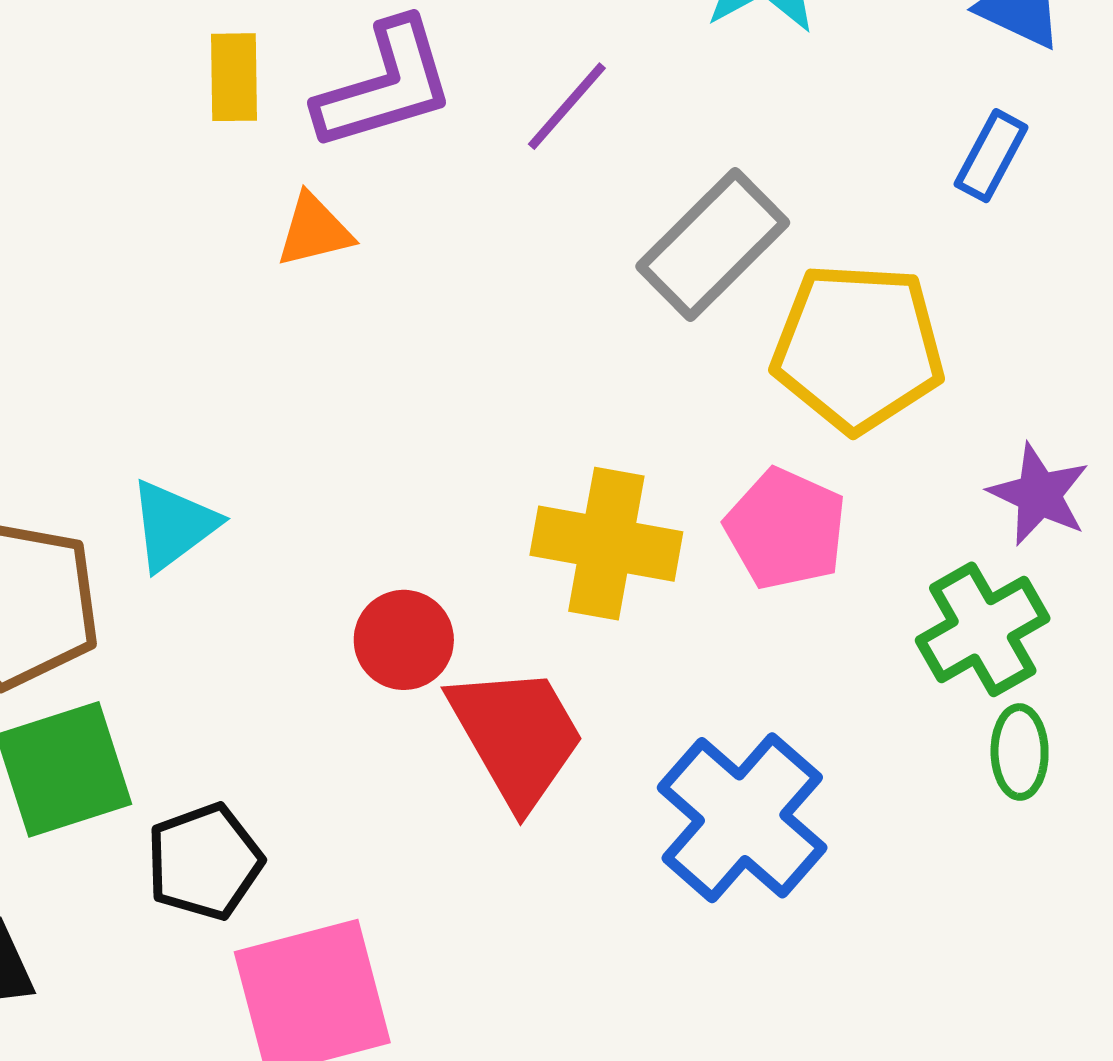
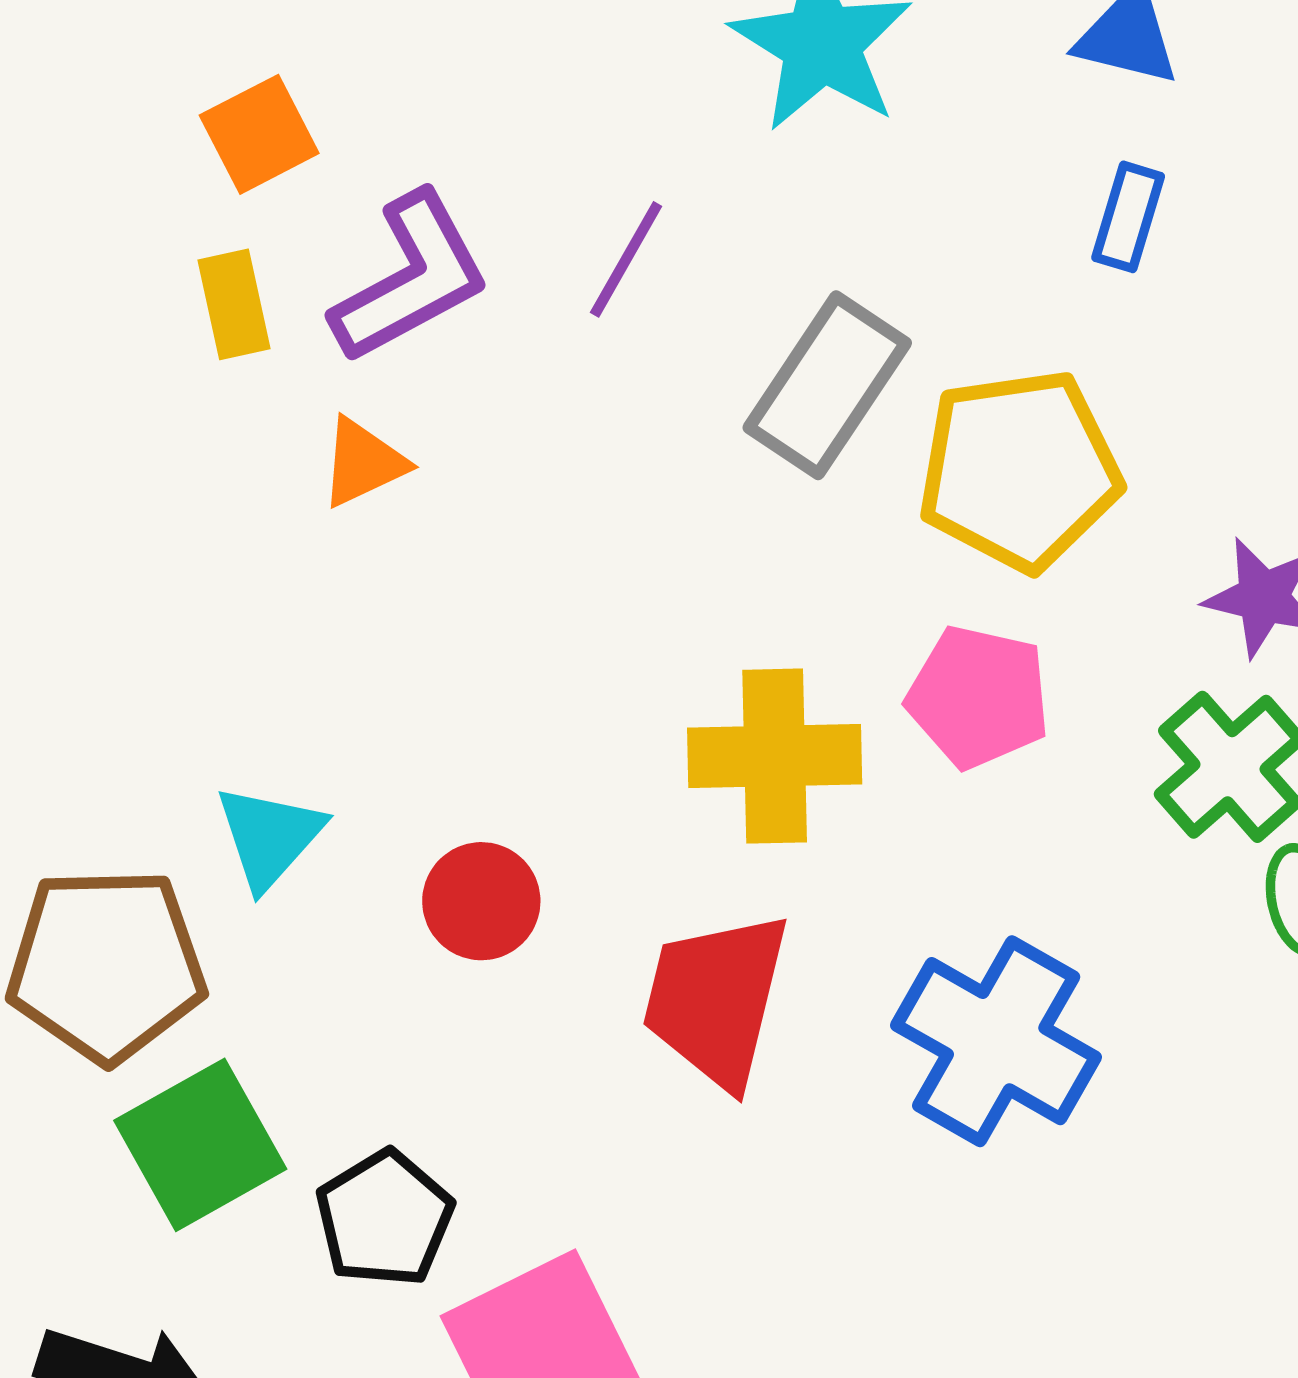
red circle: (404, 640) -> (481, 901), moved
red trapezoid: (517, 736) -> (716, 1000), turned -125

